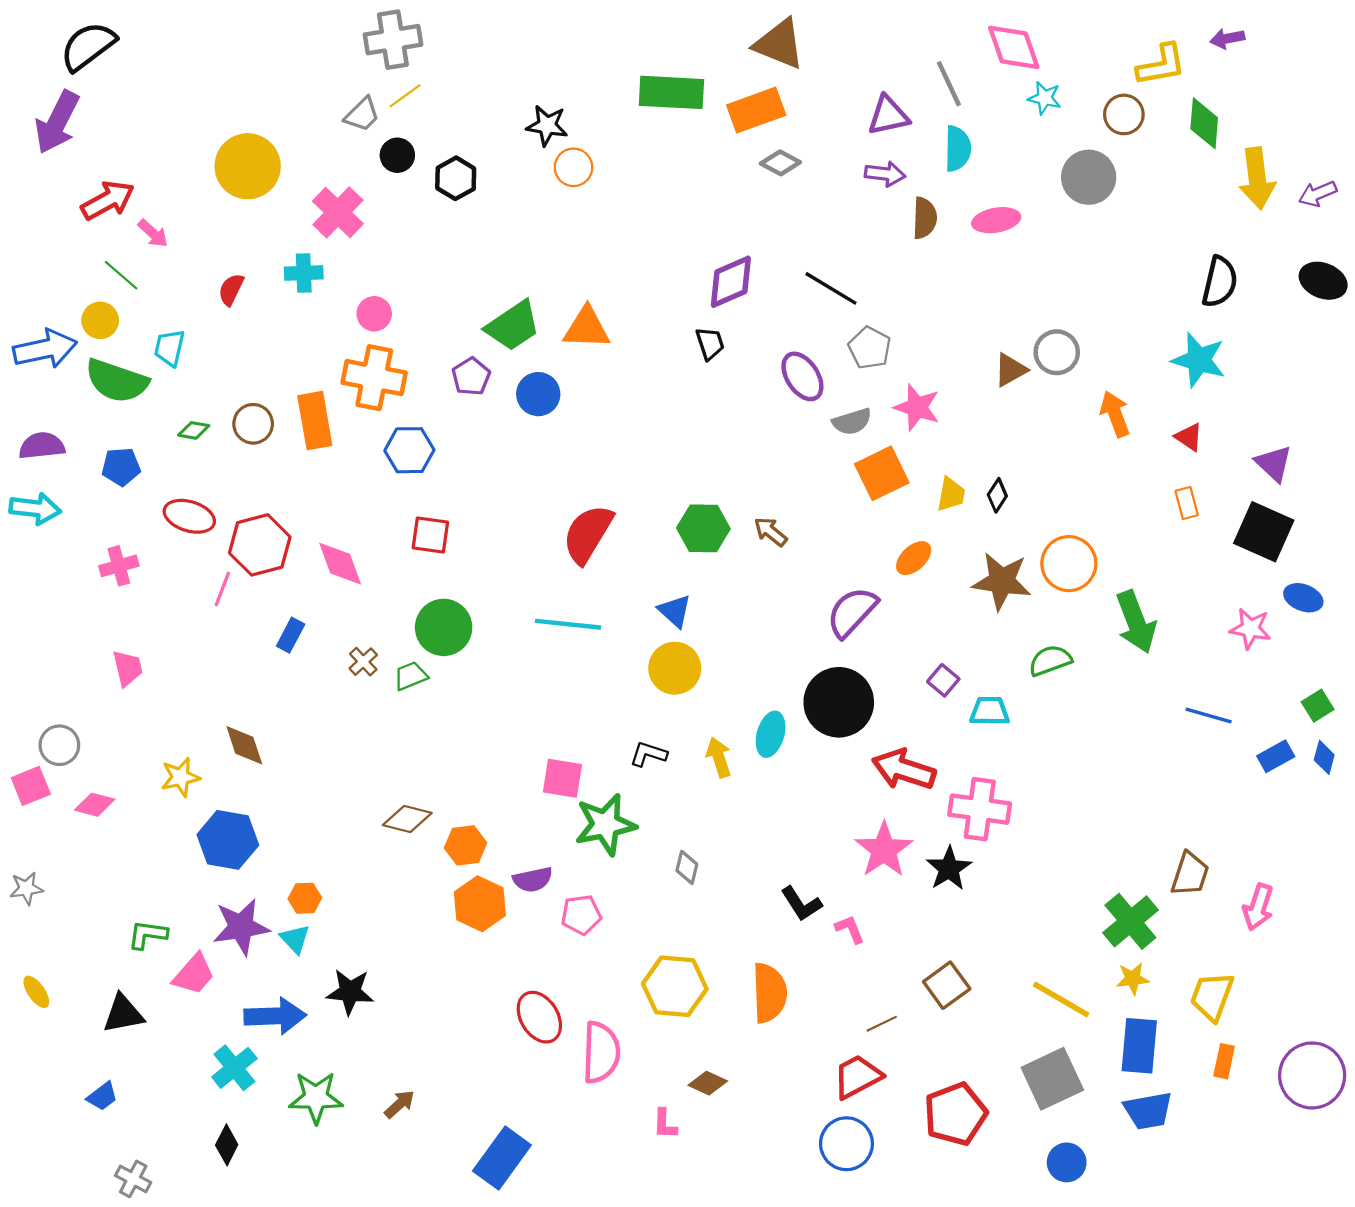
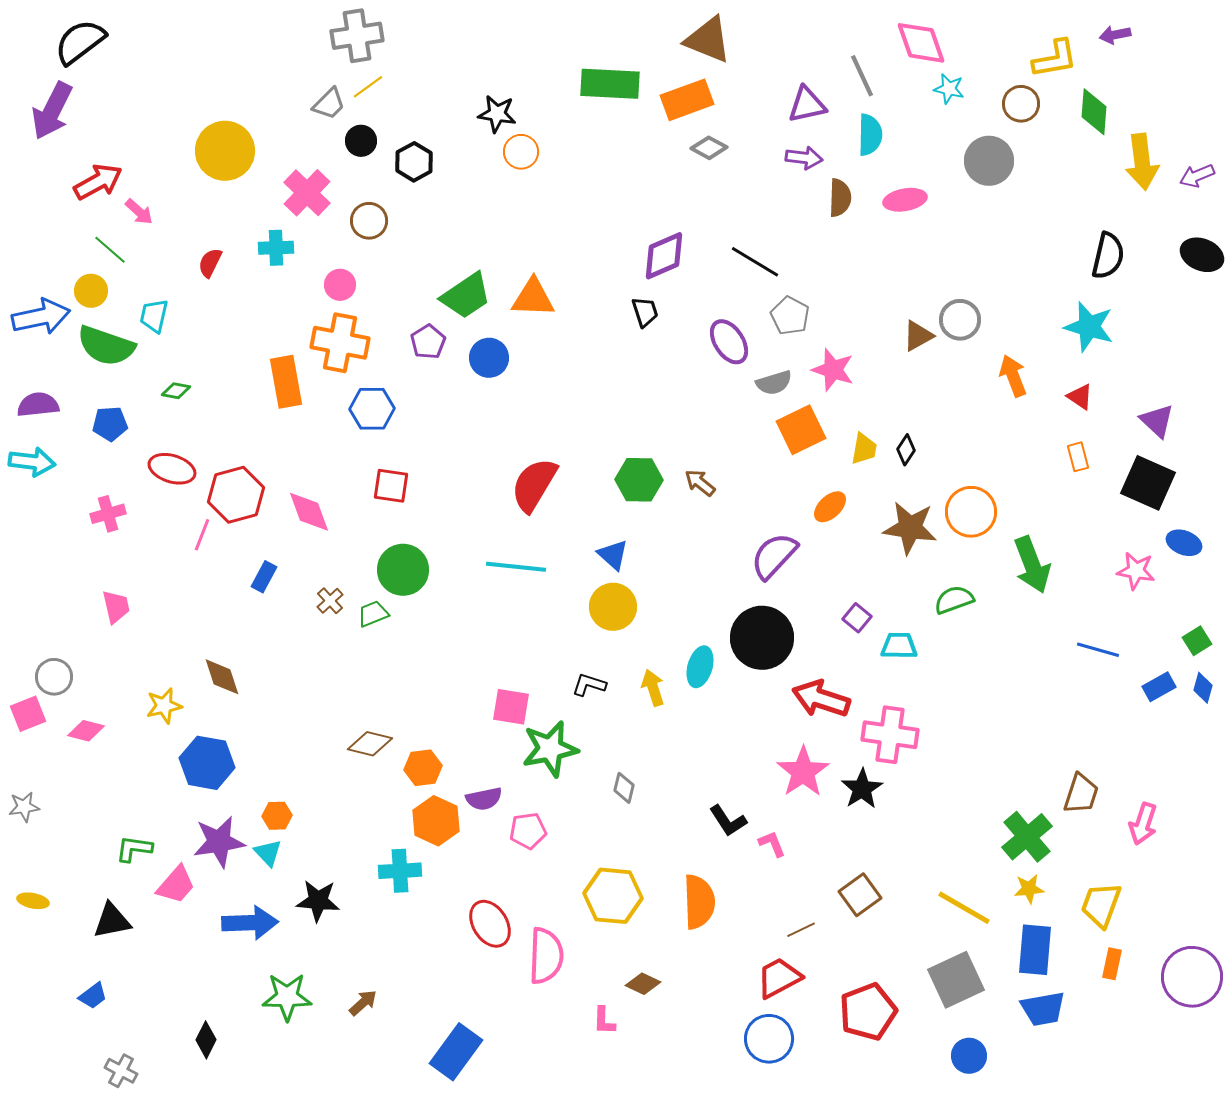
brown circle: (253, 424) -> (369, 221), moved
yellow ellipse: (36, 992) -> (33, 901), turned -44
cyan cross: (234, 1068) -> (400, 871), moved, turned 36

